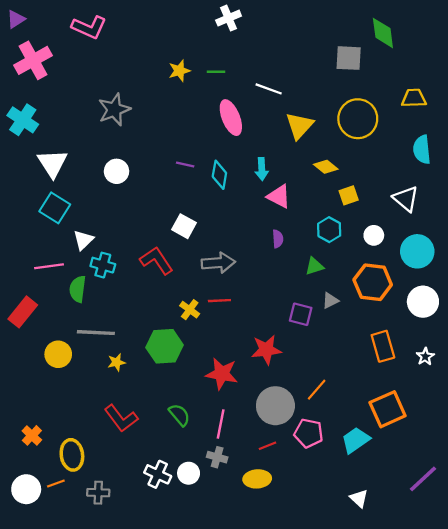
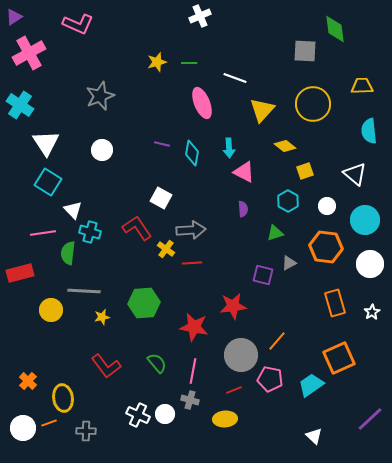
white triangle: (83, 240) -> (73, 210), turned -30
yellow cross: (190, 310) -> (166, 249), moved
red rectangle: (23, 312) -> (20, 273), turned 36

